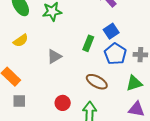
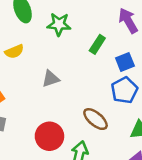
green rectangle: (88, 43) -> (97, 44), moved
red circle: (63, 103) -> (49, 136), size x1.5

